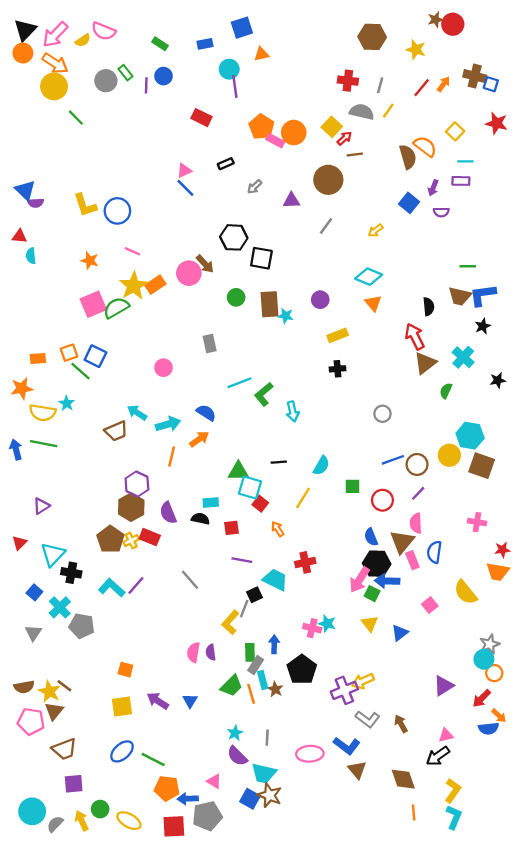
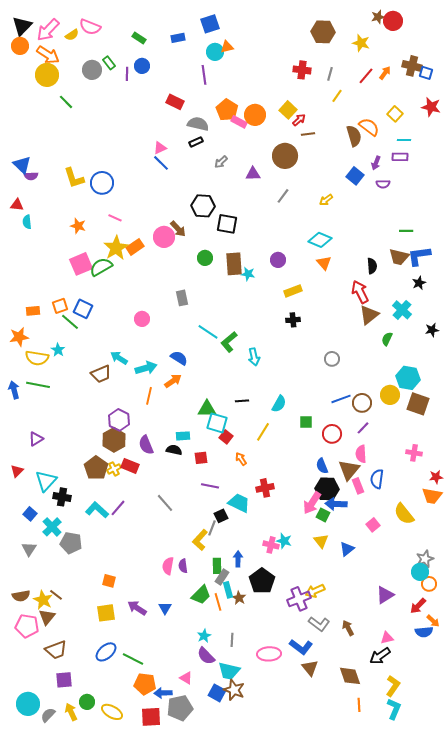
cyan circle: (229, 69) -> (215, 52), moved
gray semicircle: (362, 112) -> (198, 124), moved
cyan line: (240, 383) -> (208, 332), turned 55

